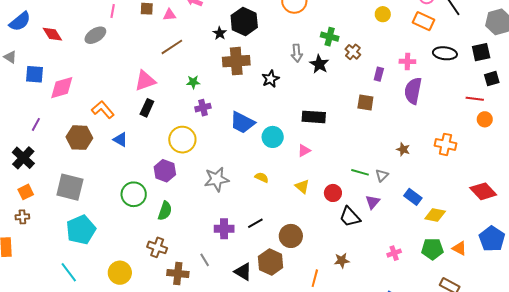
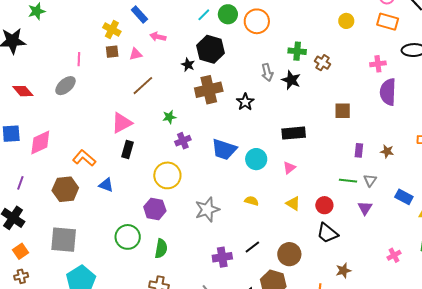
purple rectangle: (379, 74) -> (359, 150), moved
black trapezoid: (350, 217) -> (327, 233), moved

